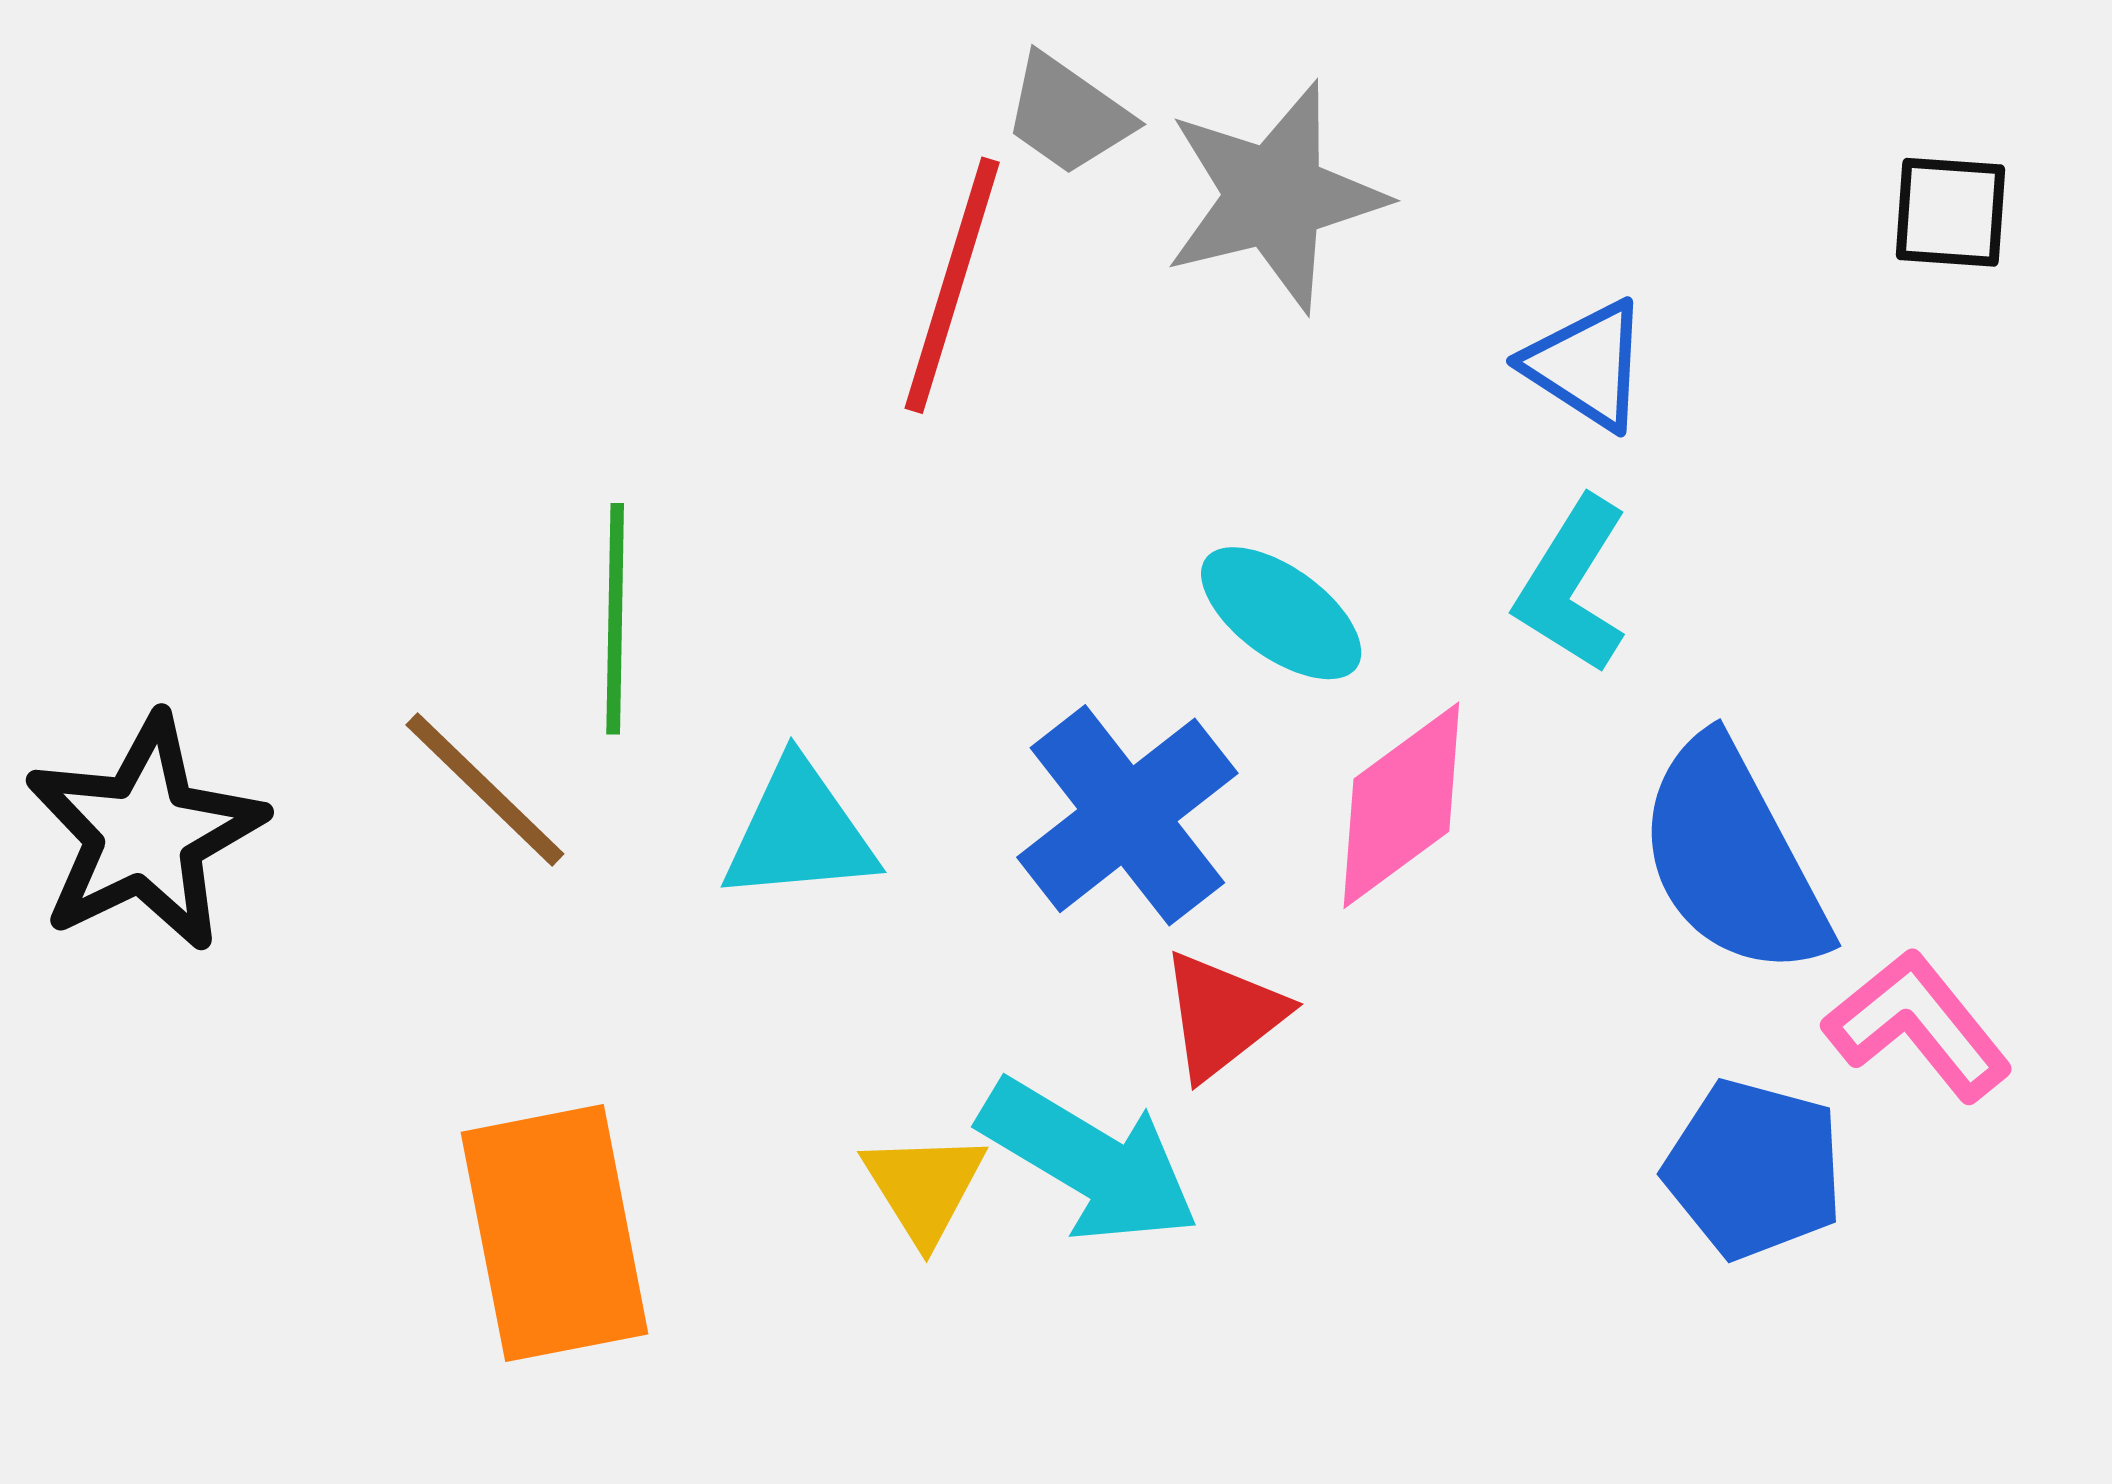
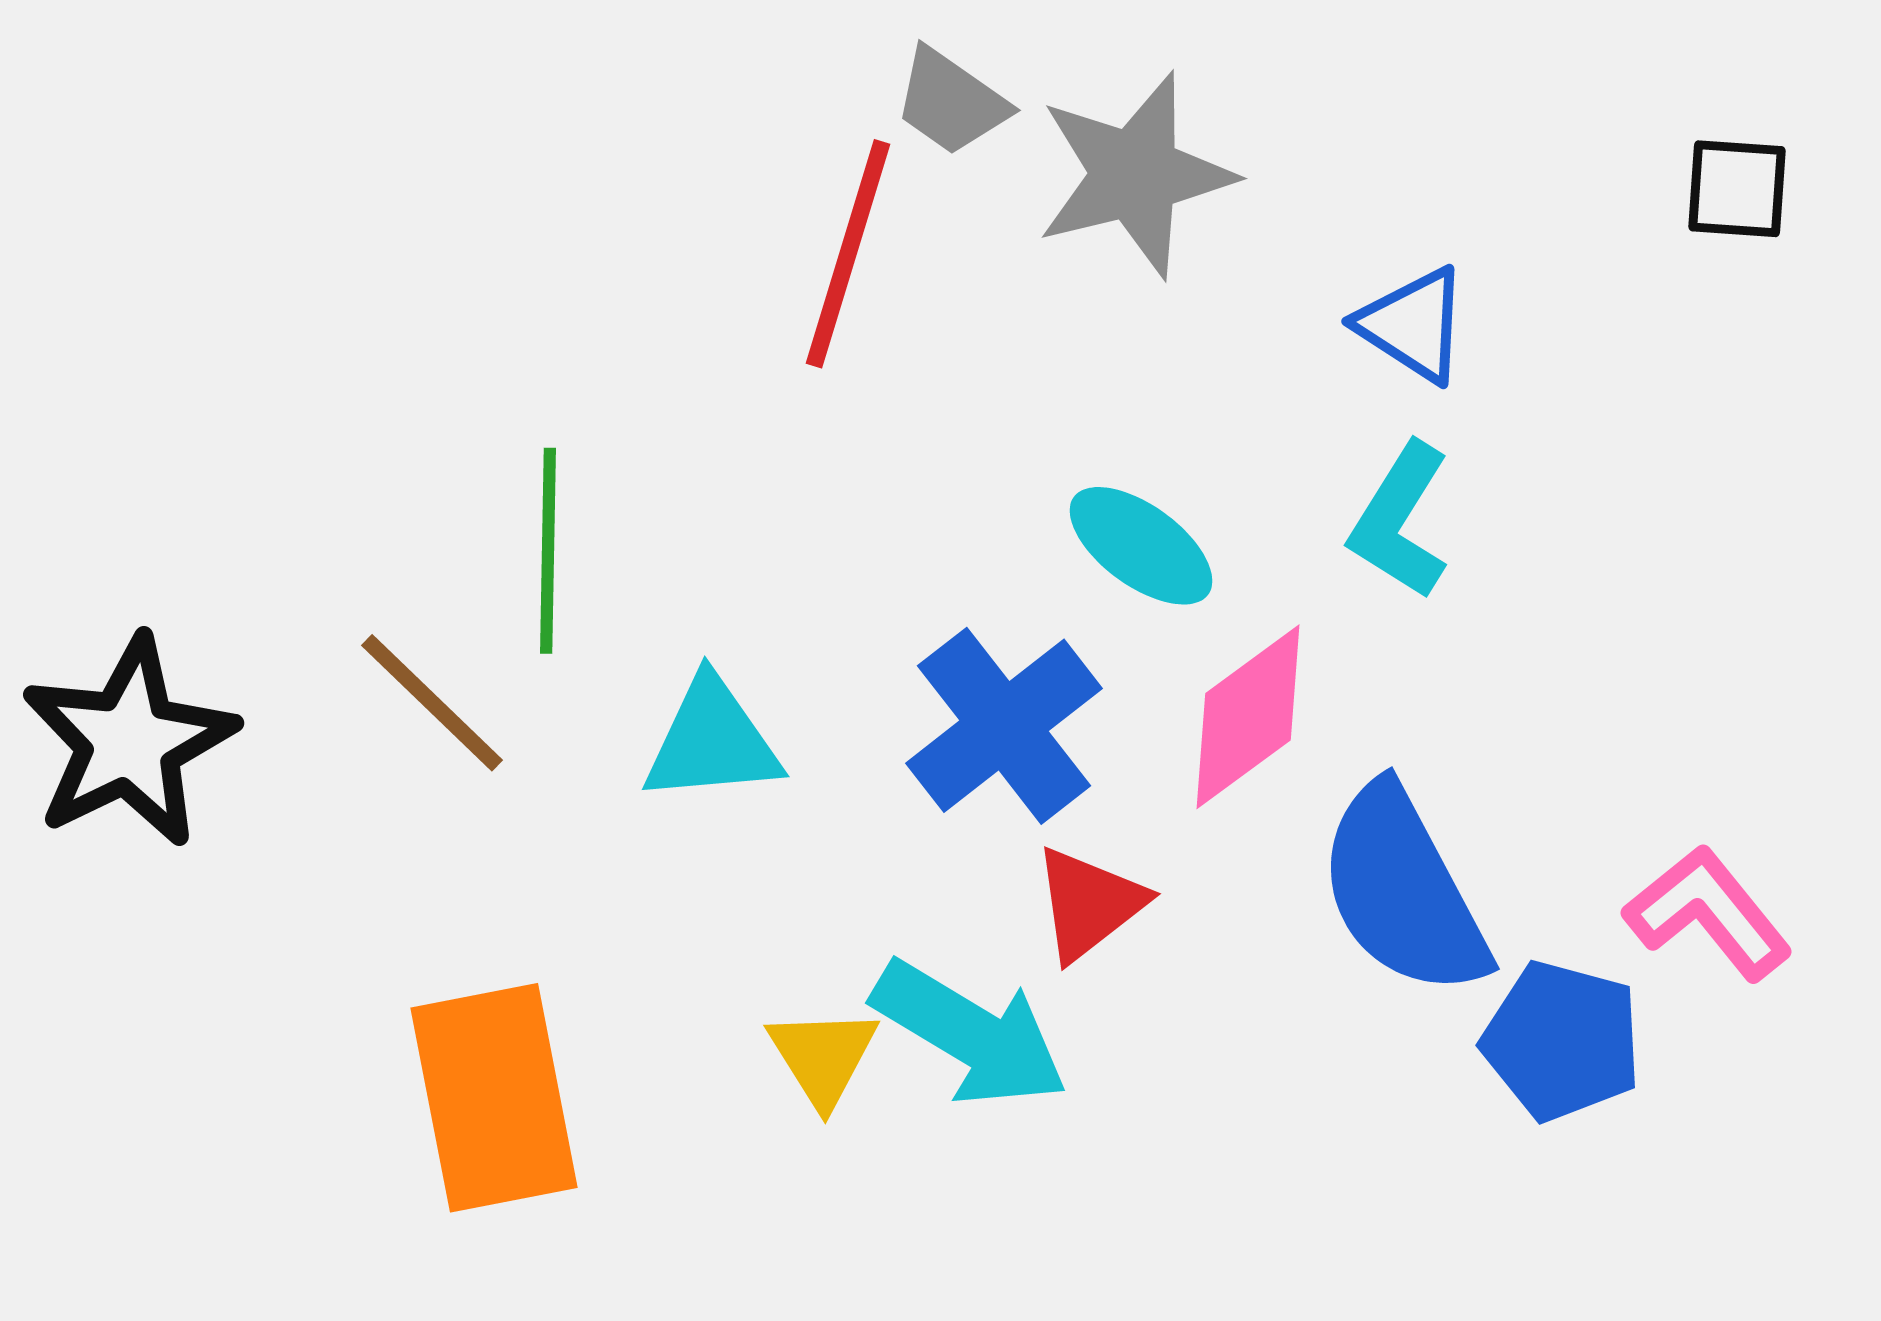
blue semicircle: (1733, 858) -> (1403, 891), moved

